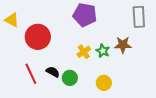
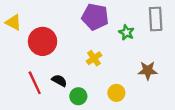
brown star: (123, 45) -> (148, 70), moved
green star: (103, 51) -> (126, 32), moved
green circle: (70, 78) -> (78, 96), moved

